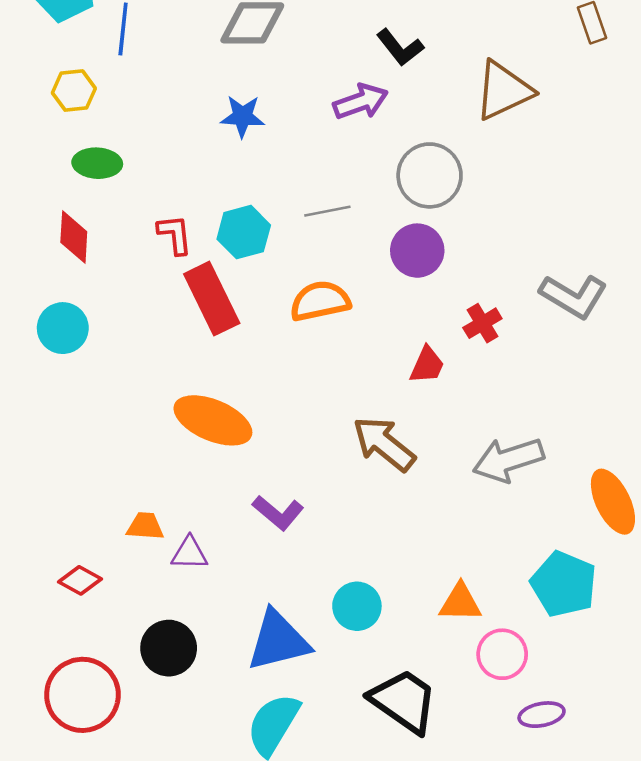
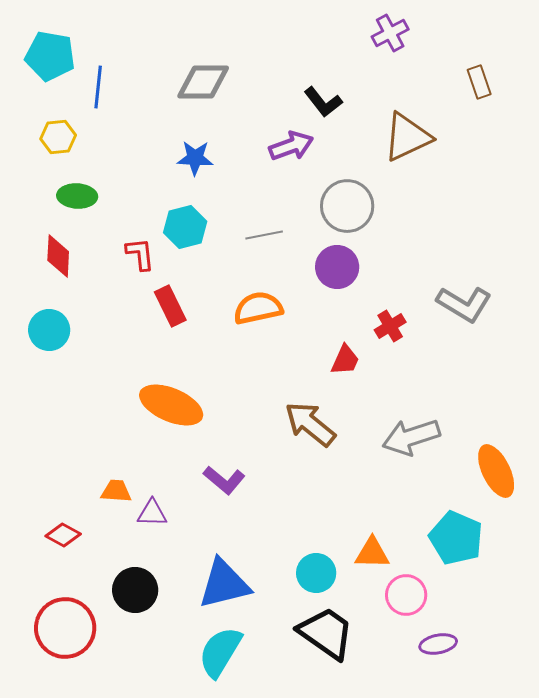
cyan hexagon: (244, 232) -> (185, 227), moved
red rectangle: (212, 299) -> (170, 306), size x0.7
cyan circle: (357, 606) -> (316, 573), moved

